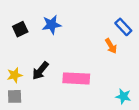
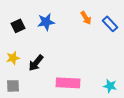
orange arrow: (111, 46) -> (86, 18), moved
yellow star: (15, 75) -> (13, 58), moved
pink rectangle: (76, 78) -> (68, 83), moved

